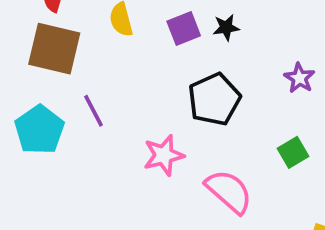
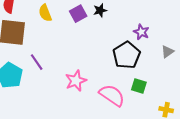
black pentagon: (214, 99) -> (127, 55), moved
green square: (293, 152) -> (139, 86), moved, turned -35

